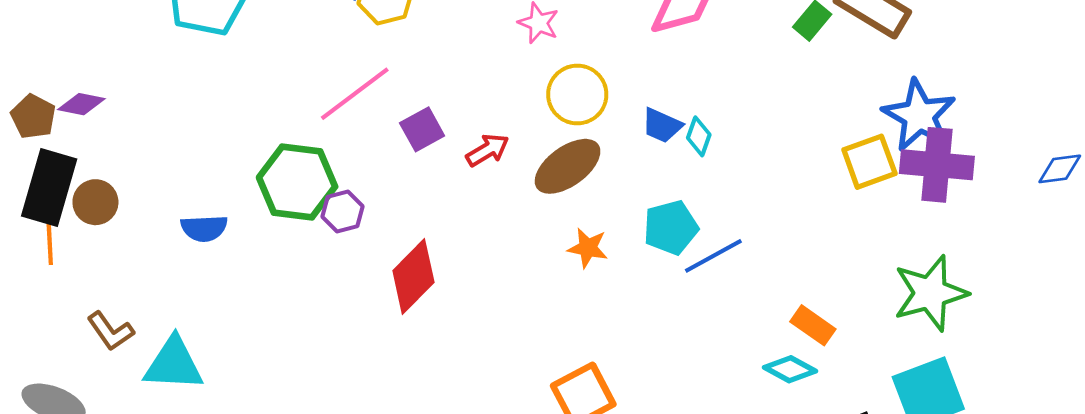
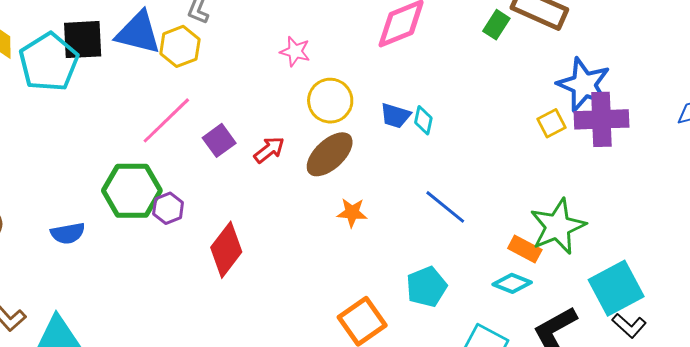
yellow square: (869, 162) -> (551, 123), size x0.7
cyan pentagon: (671, 228) -> (427, 287), moved
blue line: (713, 256) -> (445, 207), turned 75
green star: (930, 293) -> (558, 227), moved

